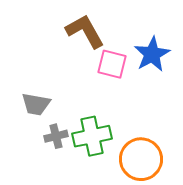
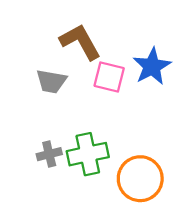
gray trapezoid: (36, 104) -> (51, 81), moved

